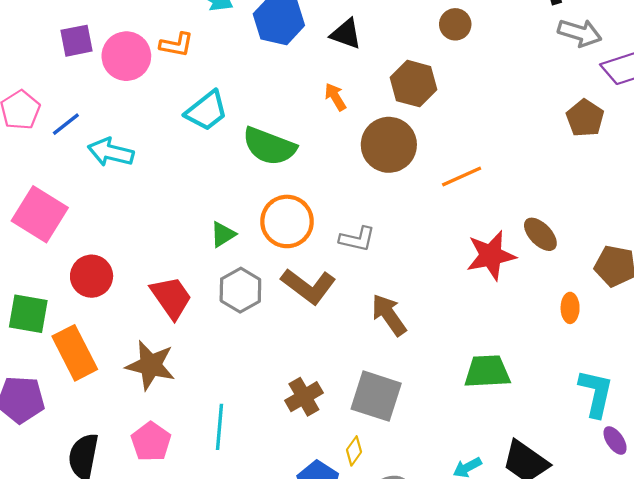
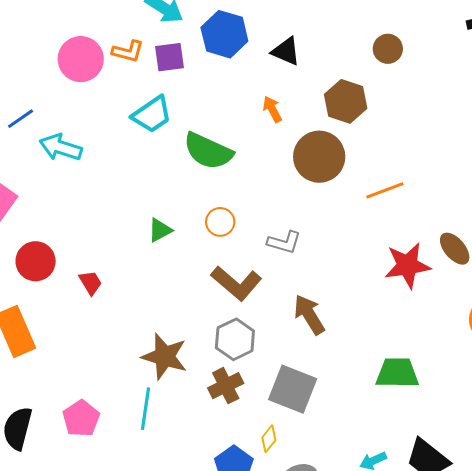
purple square: (77, 41) -> (170, 57), moved
orange circle: (287, 221) -> (220, 222), size x0.6
gray hexagon: (240, 290) -> (235, 339), moved
red trapezoid: (171, 297) -> (90, 283), moved, size x0.6
brown star: (151, 365) -> (165, 356), moved

